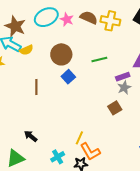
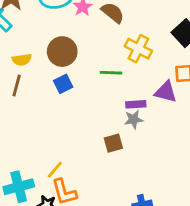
yellow cross: (110, 21) -> (138, 49), moved
yellow semicircle: (26, 50) -> (22, 60), moved
cyan cross: (58, 157) -> (19, 187), size x1.5

